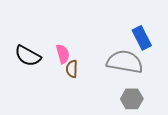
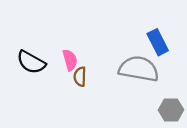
gray hexagon: (132, 99) -> (171, 110), moved

